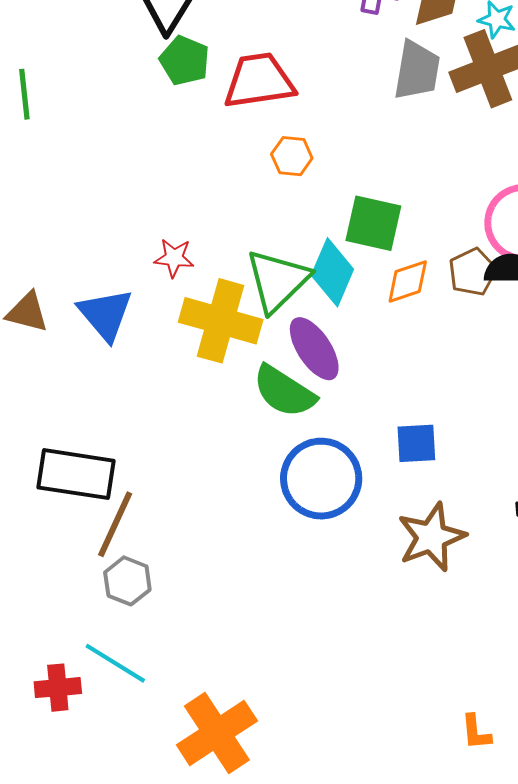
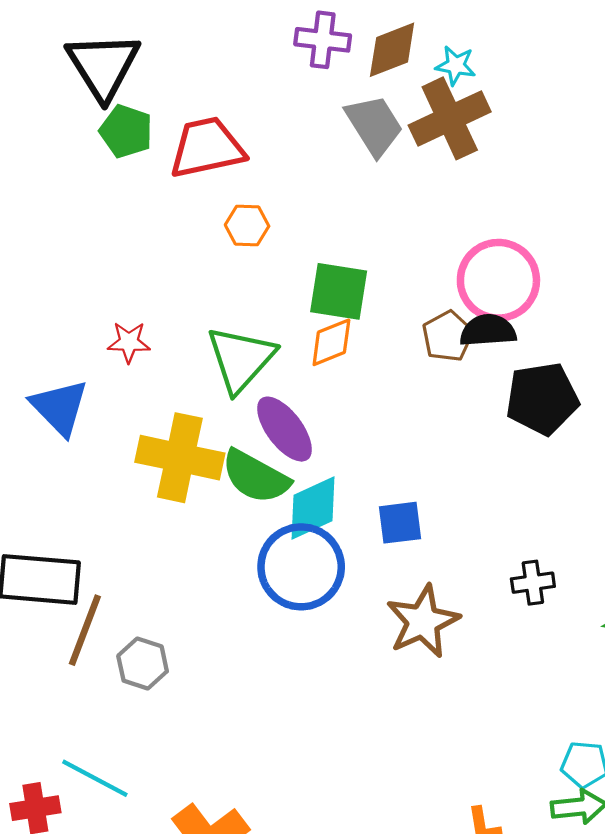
gray trapezoid: (417, 70) -> (374, 125), turned -38
cyan diamond: (332, 272) -> (313, 508), moved, turned 46
orange diamond: (408, 282) -> (331, 342), moved
yellow cross: (221, 321) -> (180, 458), moved
gray hexagon: (127, 581) -> (143, 664), moved

